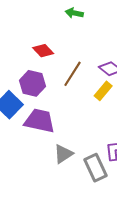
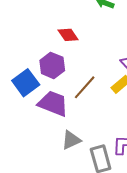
brown line: (73, 74) -> (85, 87), moved

